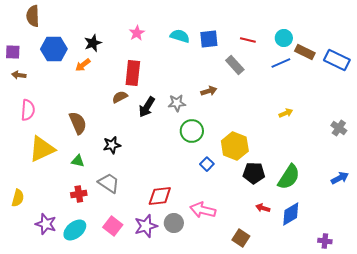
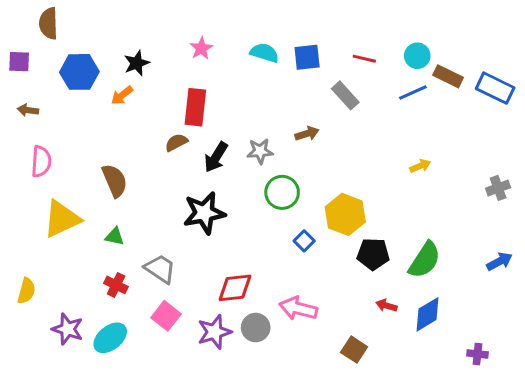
purple square: (13, 52) -> (19, 62), moved
gray cross: (339, 128) -> (498, 188), turned 35
black star: (112, 145) -> (204, 213), moved, size x1.6
red cross: (79, 194) -> (116, 285), turned 35
pink square: (113, 226) -> (166, 316), moved

